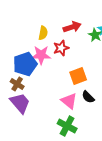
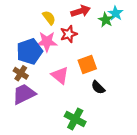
yellow semicircle: (43, 33) -> (49, 18), turned -48
pink triangle: (69, 101) -> (60, 75), moved
purple trapezoid: (20, 103) -> (24, 94), turned -75

